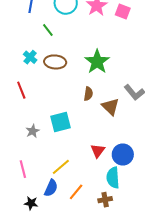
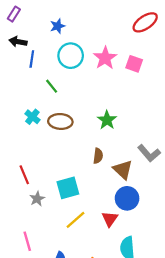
green star: (97, 62) -> (107, 120), size x0.7
red line: (21, 90) -> (24, 175), moved
blue circle: (123, 155) -> (127, 198), moved
yellow line: (61, 167) -> (75, 220), moved

